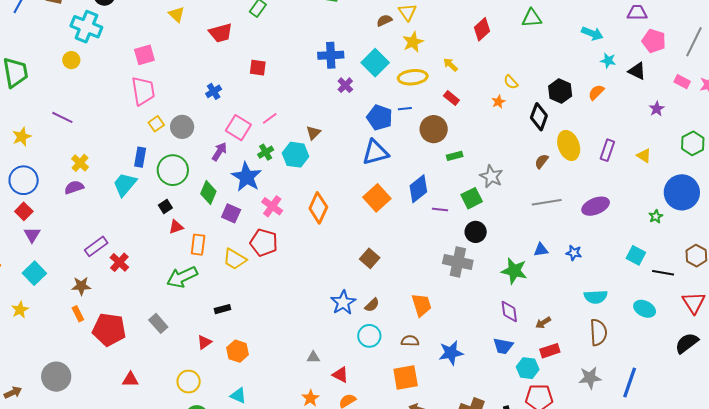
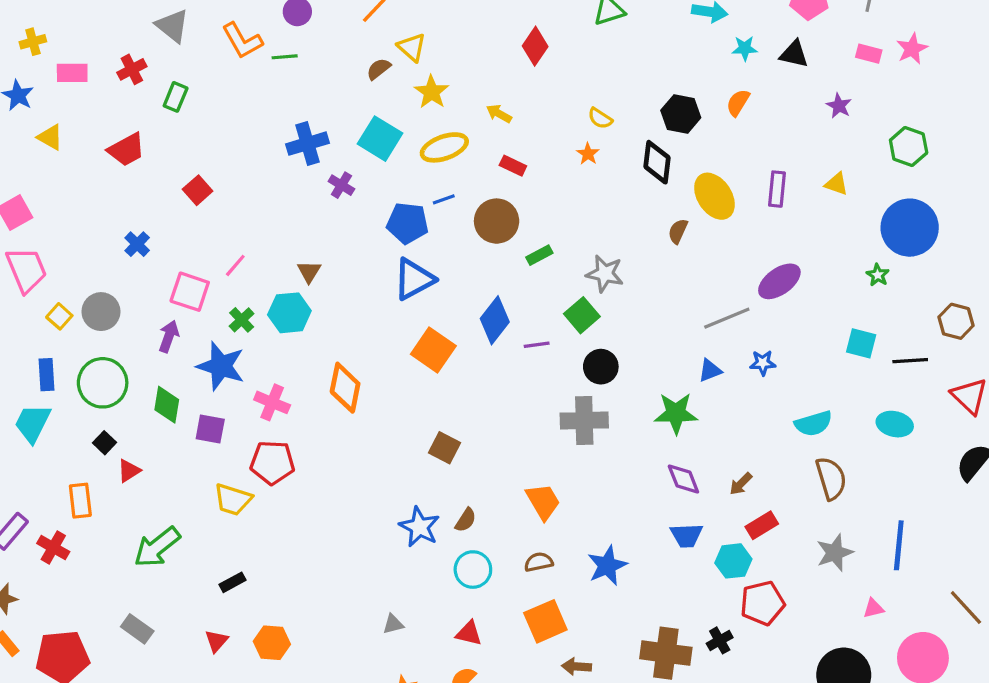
red square: (258, 68) -> (198, 190), turned -36
gray line: (547, 202) -> (727, 318), moved
orange rectangle: (198, 245) -> (80, 501), moved
red triangle: (340, 375) -> (469, 633), moved

